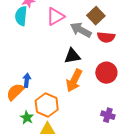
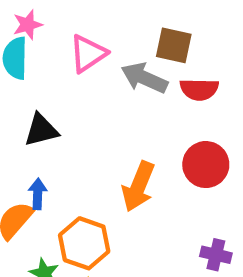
brown square: (96, 16) -> (174, 45), turned -30
black triangle: (72, 56) -> (41, 130), moved

